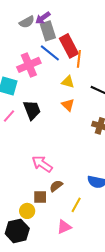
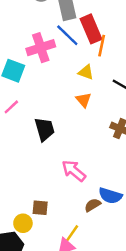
black trapezoid: (32, 110) -> (45, 129), moved
pink arrow: (42, 164) -> (74, 171), moved
brown semicircle: (56, 186) -> (93, 205), moved
yellow line: (76, 205) -> (72, 234), moved

